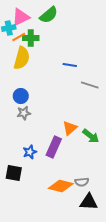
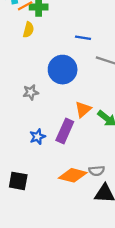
yellow semicircle: (22, 58) -> (28, 30), size x0.6
blue circle: (21, 96) -> (63, 70), moved, size x1.6
black square: (14, 173) -> (18, 181), moved

